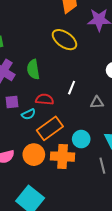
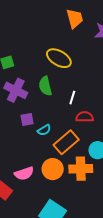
yellow ellipse: (64, 40) -> (59, 58), moved
white line: (72, 88) -> (72, 98), moved
red semicircle: (45, 99) -> (85, 117), moved

